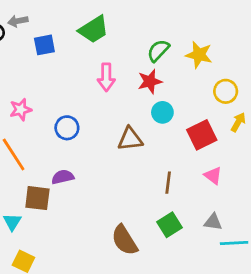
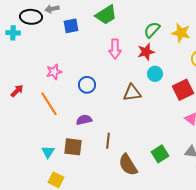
brown line: (168, 183) -> (108, 141), moved
brown square: (37, 198) -> (73, 147), moved

